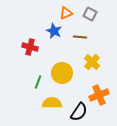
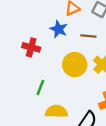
yellow circle: (62, 73) -> (75, 65), moved

